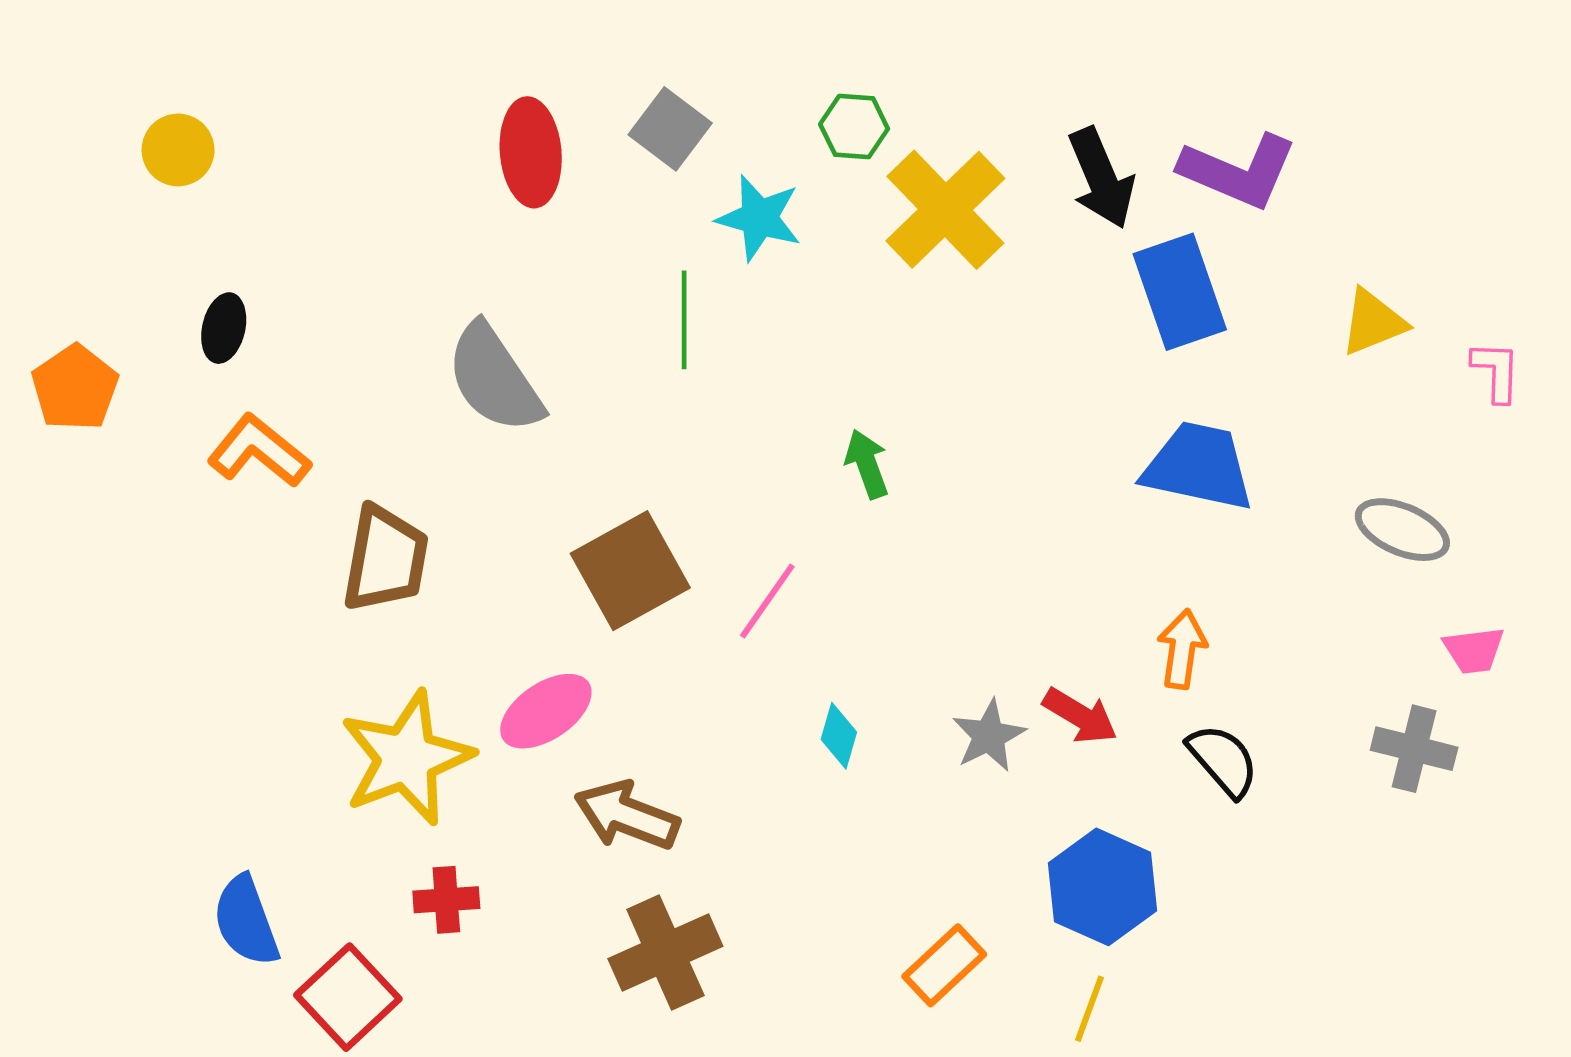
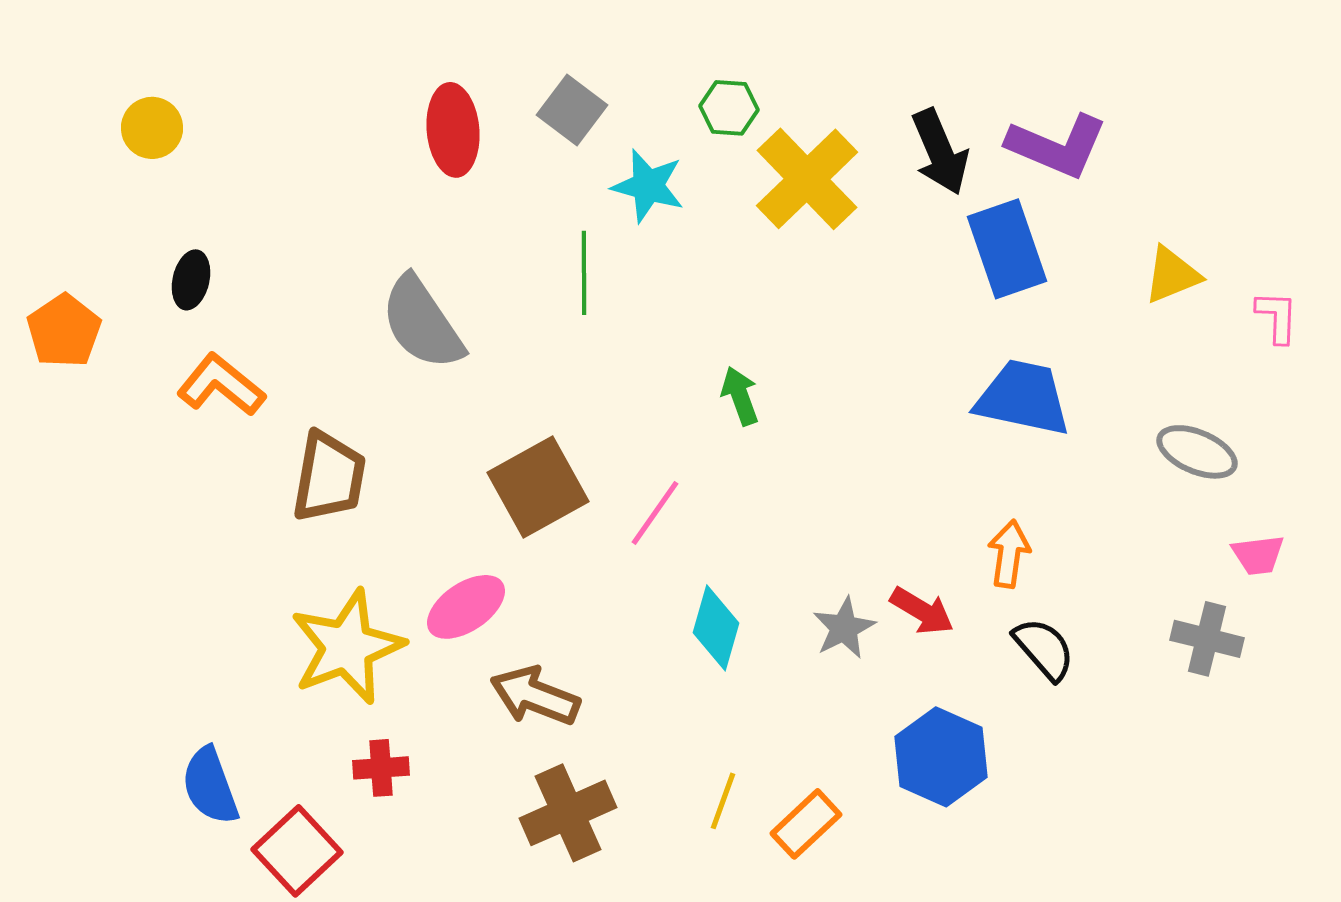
cyan diamond: (839, 736) -> (716, 628), size x1.5
yellow line: (1090, 1009) -> (723, 801), moved

